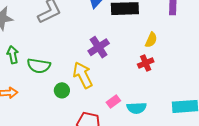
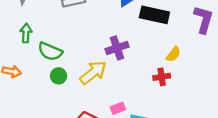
yellow arrow: (83, 75) -> (93, 73), turned 64
green circle: (62, 90) -> (59, 76), moved

